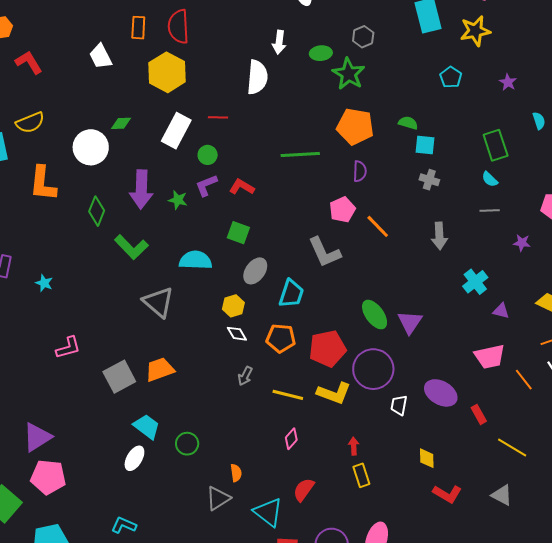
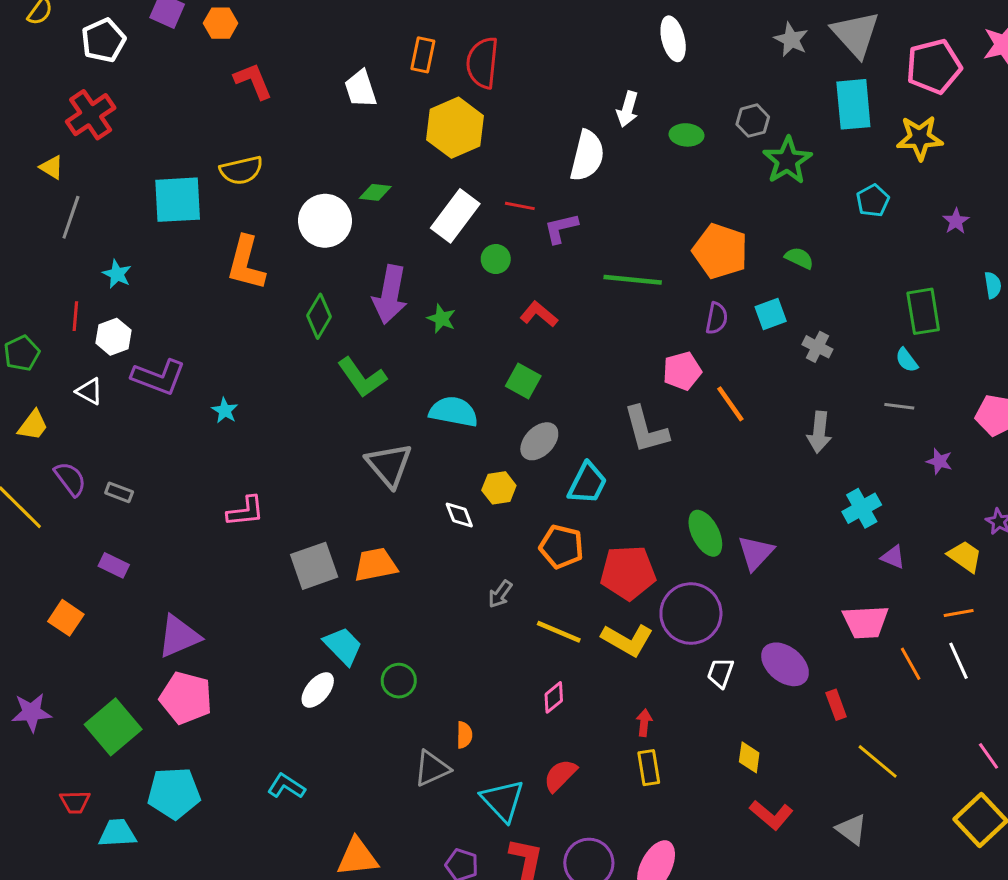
green star: (349, 74) -> (787, 161), moved
cyan square: (425, 145) -> (771, 314), moved, turned -35
purple L-shape: (206, 185) -> (561, 228), moved
white diamond: (237, 334) -> (459, 515), moved

